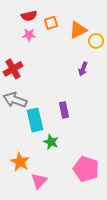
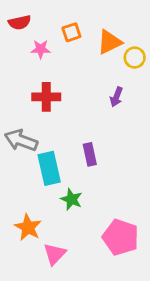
red semicircle: (29, 16) -> (20, 22), moved
red cross: (13, 69) -> (46, 97), moved, turned 30

